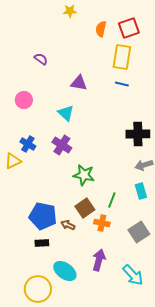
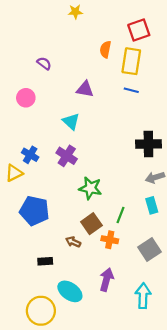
orange semicircle: (101, 29) -> (105, 49), moved
pink circle: (24, 100) -> (26, 98), moved
blue pentagon: (43, 216) -> (34, 211), moved
cyan arrow: (133, 275) -> (143, 296), turned -135

